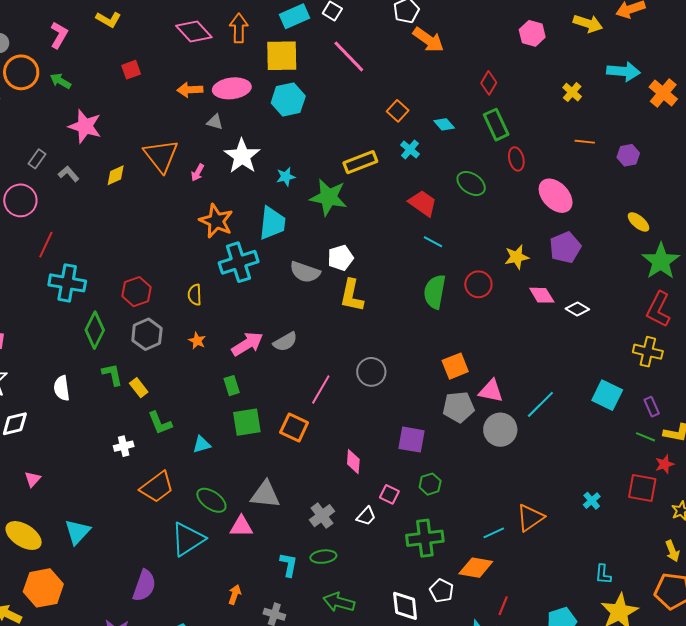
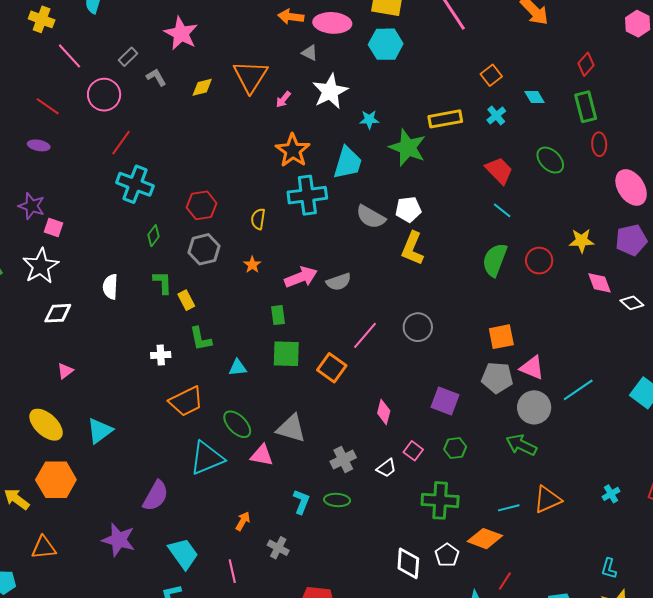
green diamond: (95, 330) -> (153, 236), size x0.6
green arrow: (339, 602) -> (521, 445), moved

